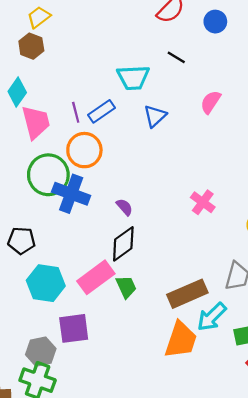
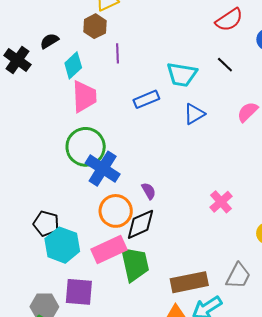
purple line: (76, 112) -> (117, 53), moved
orange circle: (84, 150) -> (116, 211), moved
black pentagon: (21, 241) -> (46, 223), moved
green trapezoid: (126, 287) -> (135, 264), size x1.6

